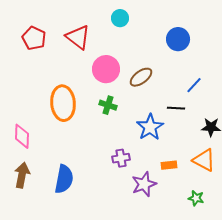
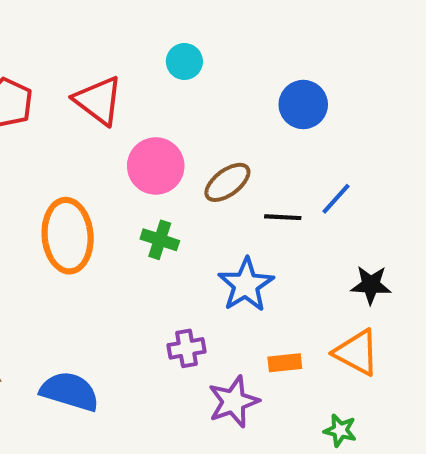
black line: (176, 108) -> (283, 217), moved
blue semicircle: (64, 179) -> (70, 391), turned -84

